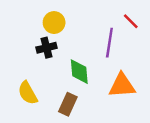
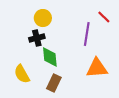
green diamond: (79, 72) -> (50, 57), moved

